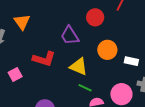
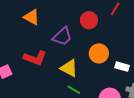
orange triangle: (22, 22) -> (32, 17), moved, turned -30
purple trapezoid: (70, 36) -> (62, 37), turned -105

